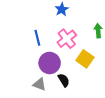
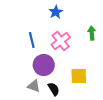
yellow square: (85, 59) -> (79, 76), moved, turned -36
black semicircle: (64, 80) -> (54, 89), moved

